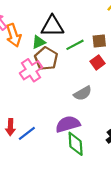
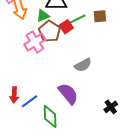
red square: (98, 62) -> (66, 27), moved
purple semicircle: (68, 124) -> (68, 94), turned 65
green diamond: (76, 144) -> (50, 116), moved

